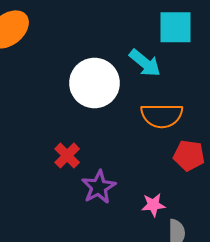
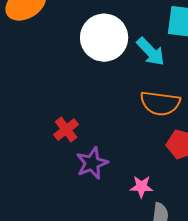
white circle: (94, 83) -> (104, 38), moved

